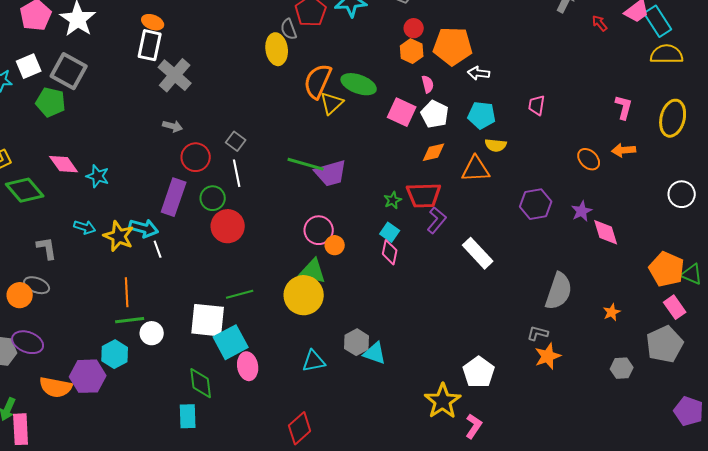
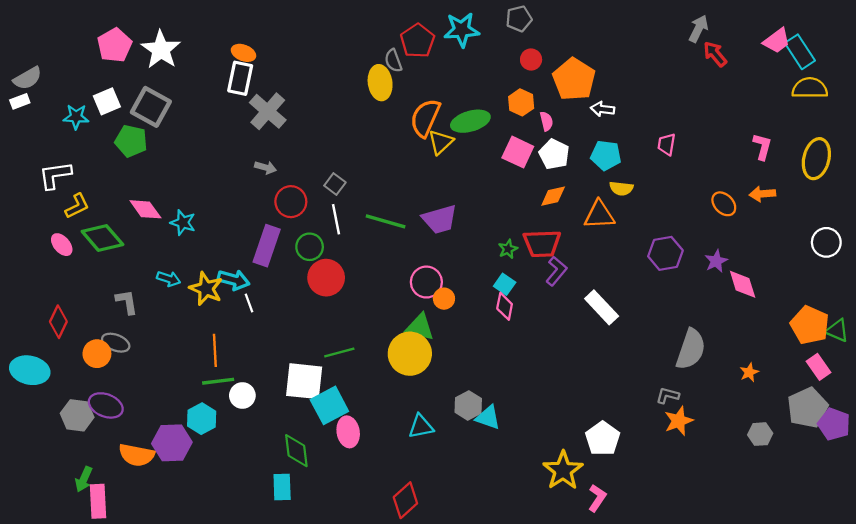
red arrow: (600, 23) -> (715, 54), moved, size x1.4
orange pentagon: (453, 46) -> (574, 79), turned 30
orange hexagon: (412, 51) -> (521, 102), moved
green ellipse: (359, 84) -> (470, 121), turned -36
green line: (306, 164) -> (386, 221), moved
purple pentagon: (689, 411) -> (834, 424), moved

